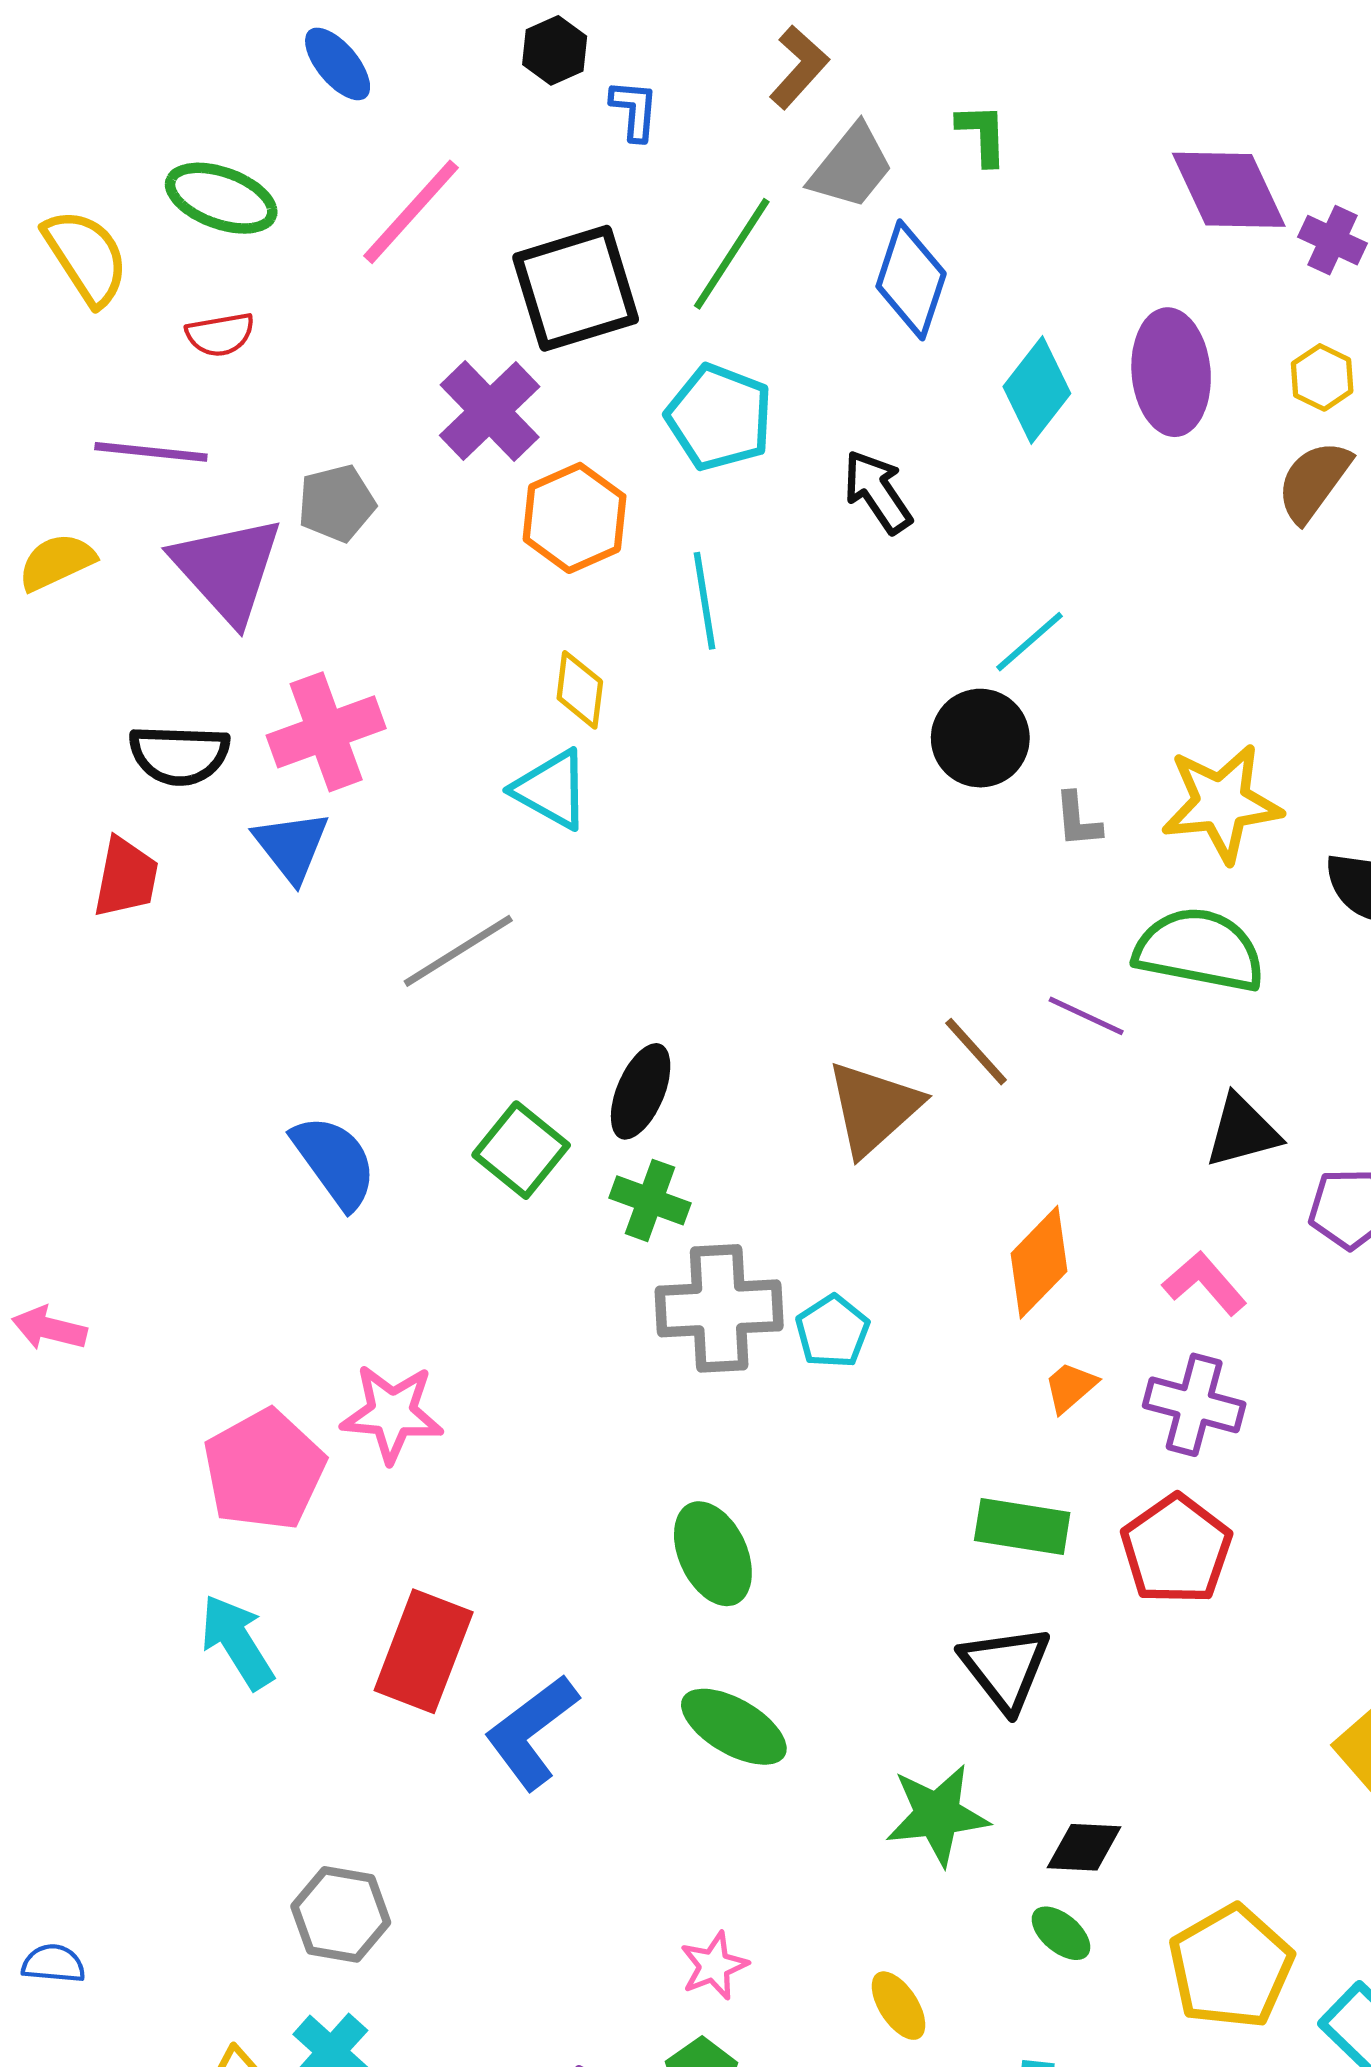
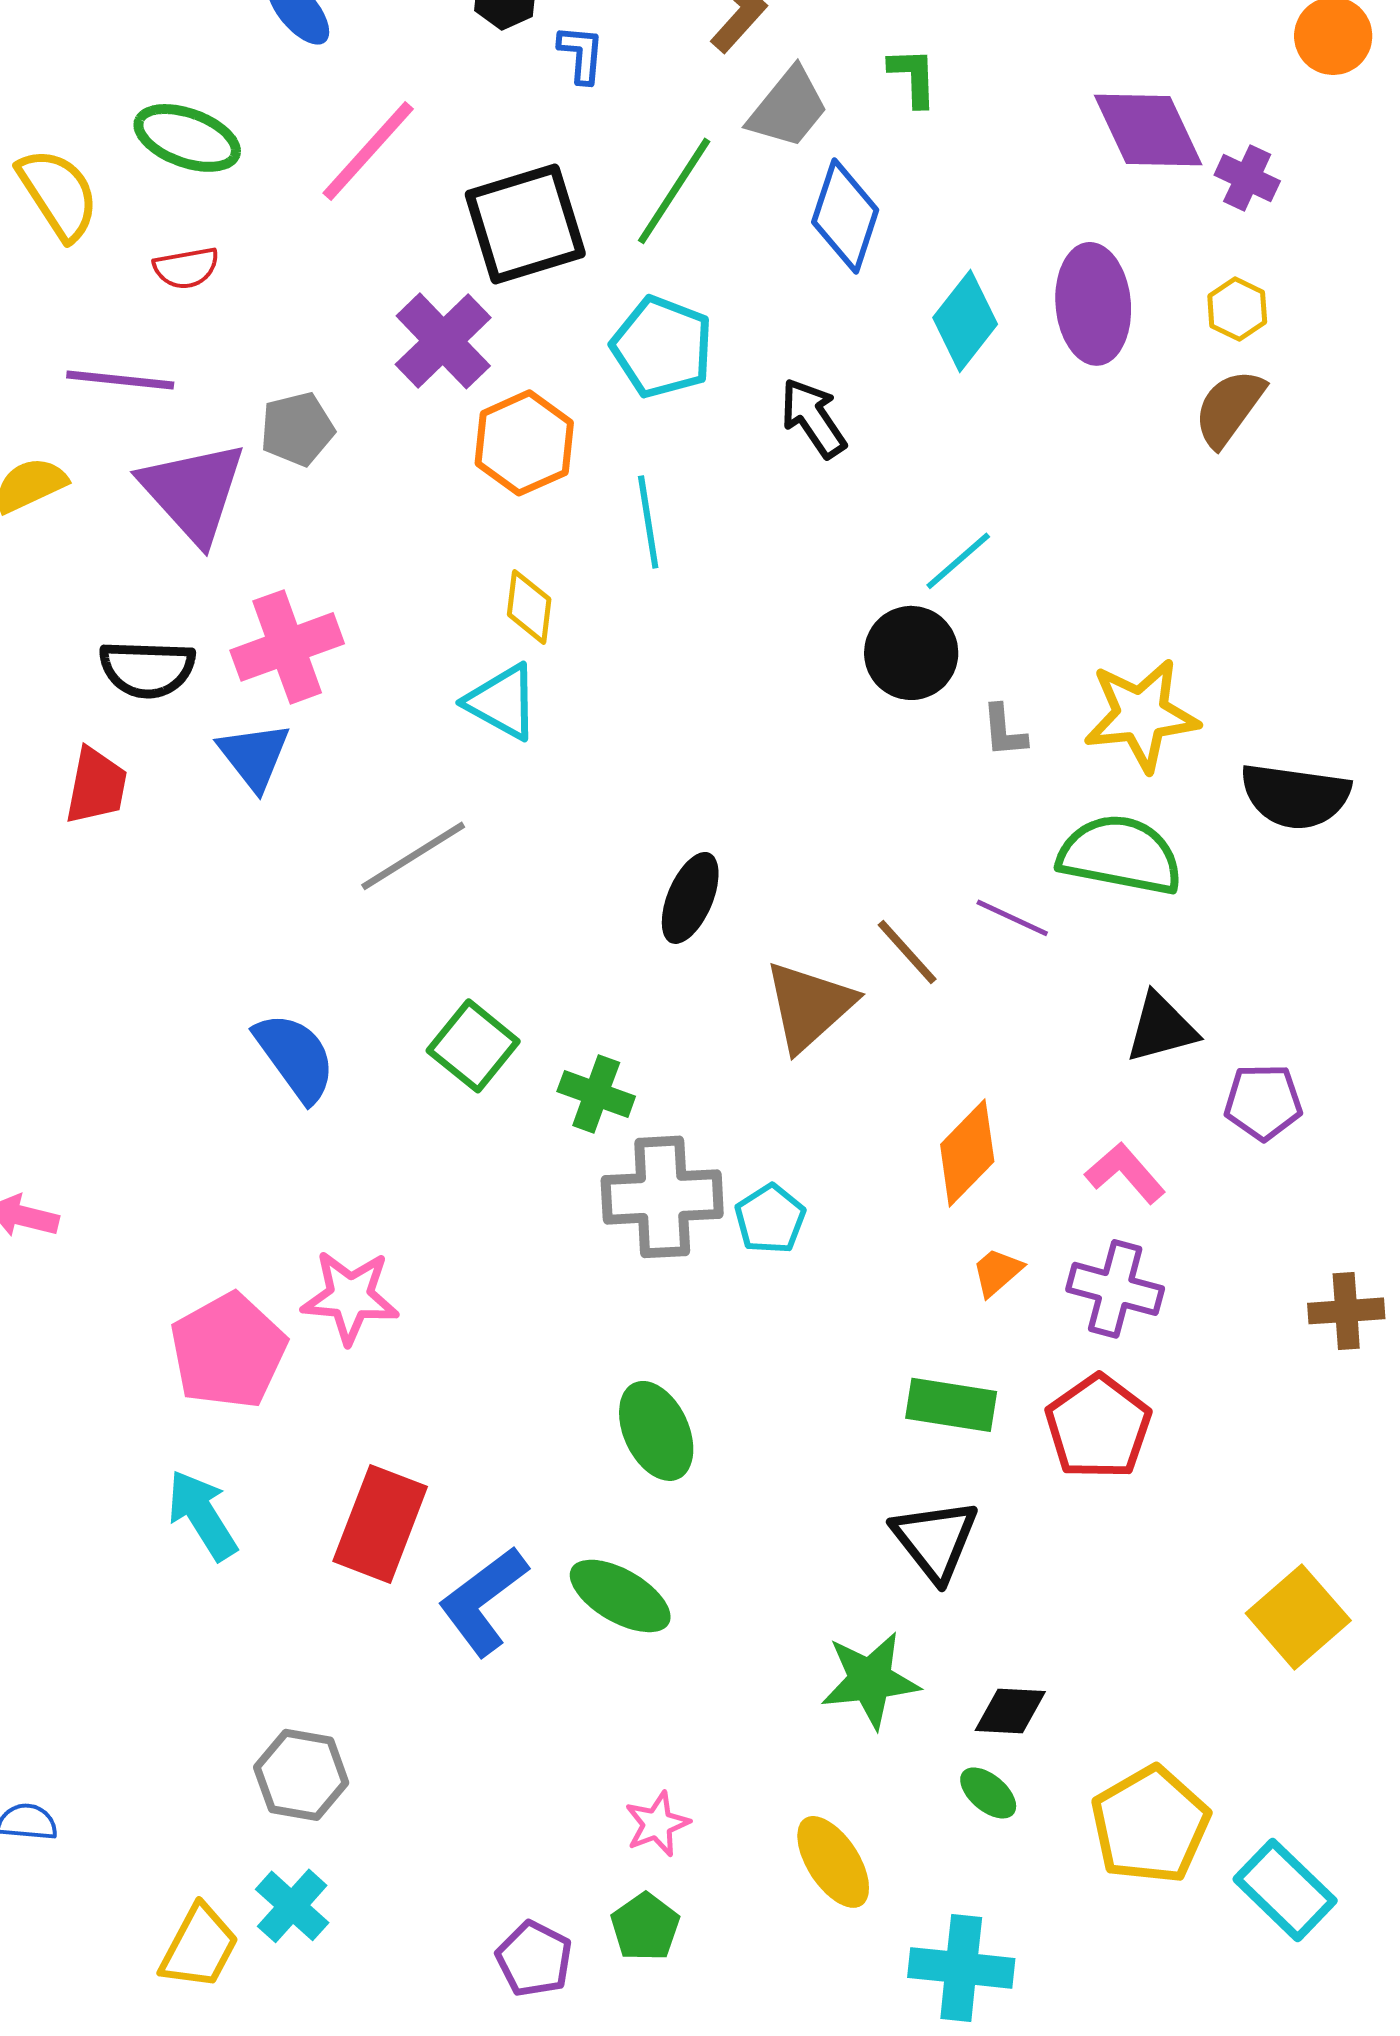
black ellipse: (641, 1091) -> (690, 898), moved
green ellipse: (734, 1727) -> (620, 1596), moved
yellow ellipse: (898, 2006) -> (833, 1862), size x1.4

